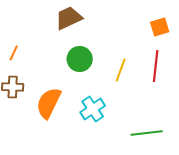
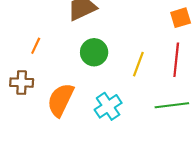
orange line: (14, 53) -> (36, 46), moved
green line: (147, 133) -> (172, 105), moved

